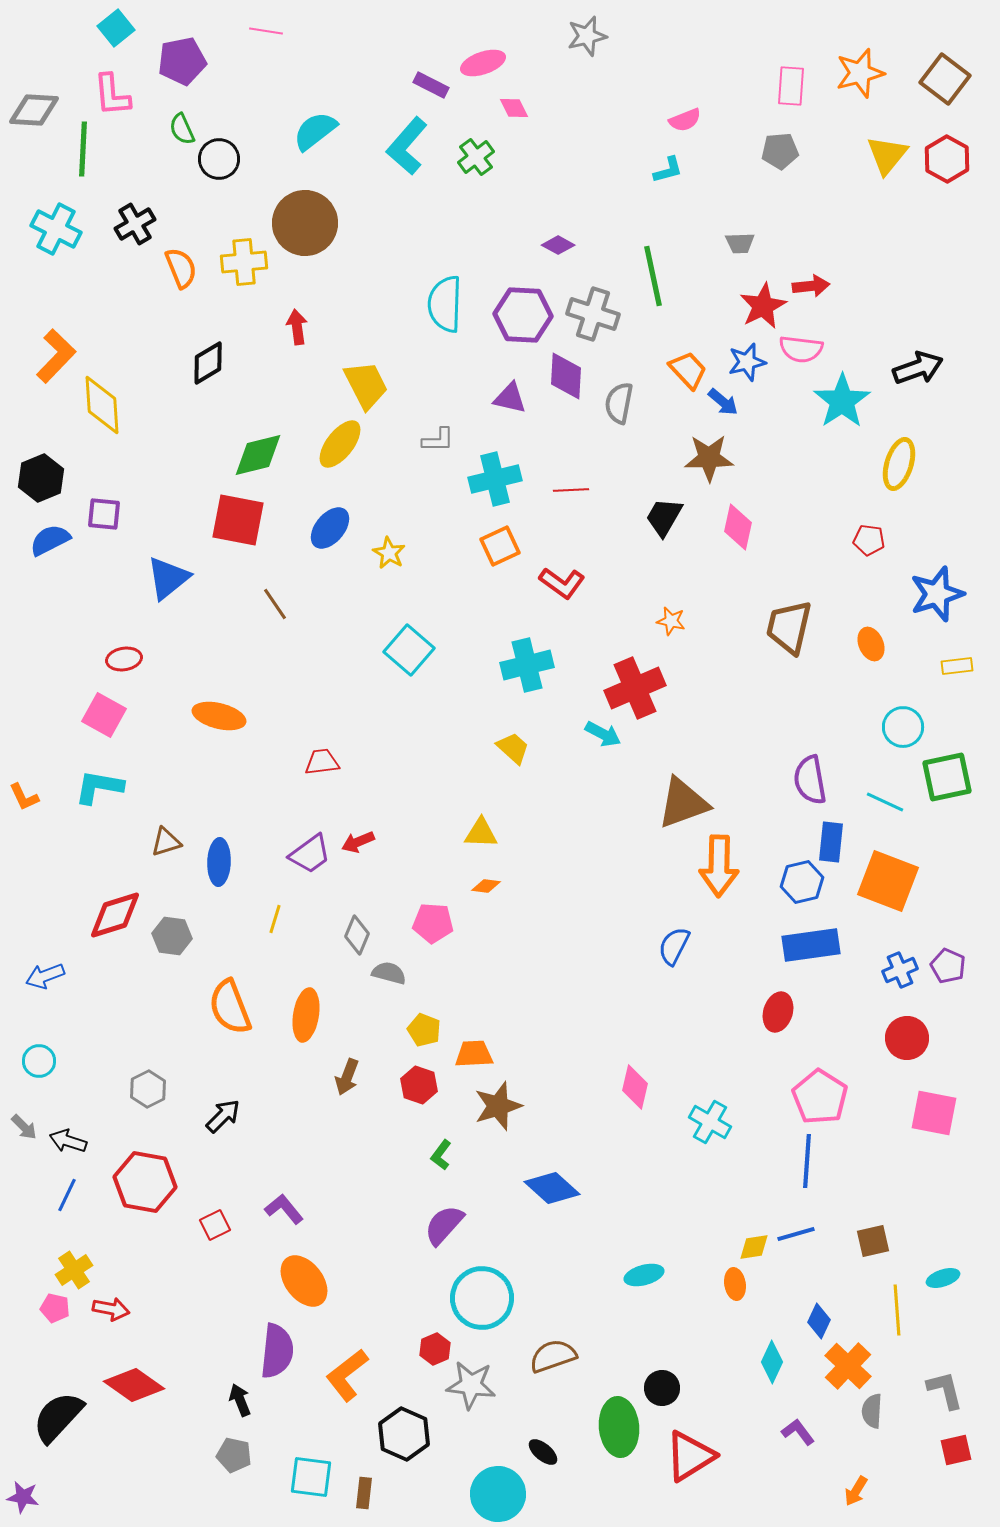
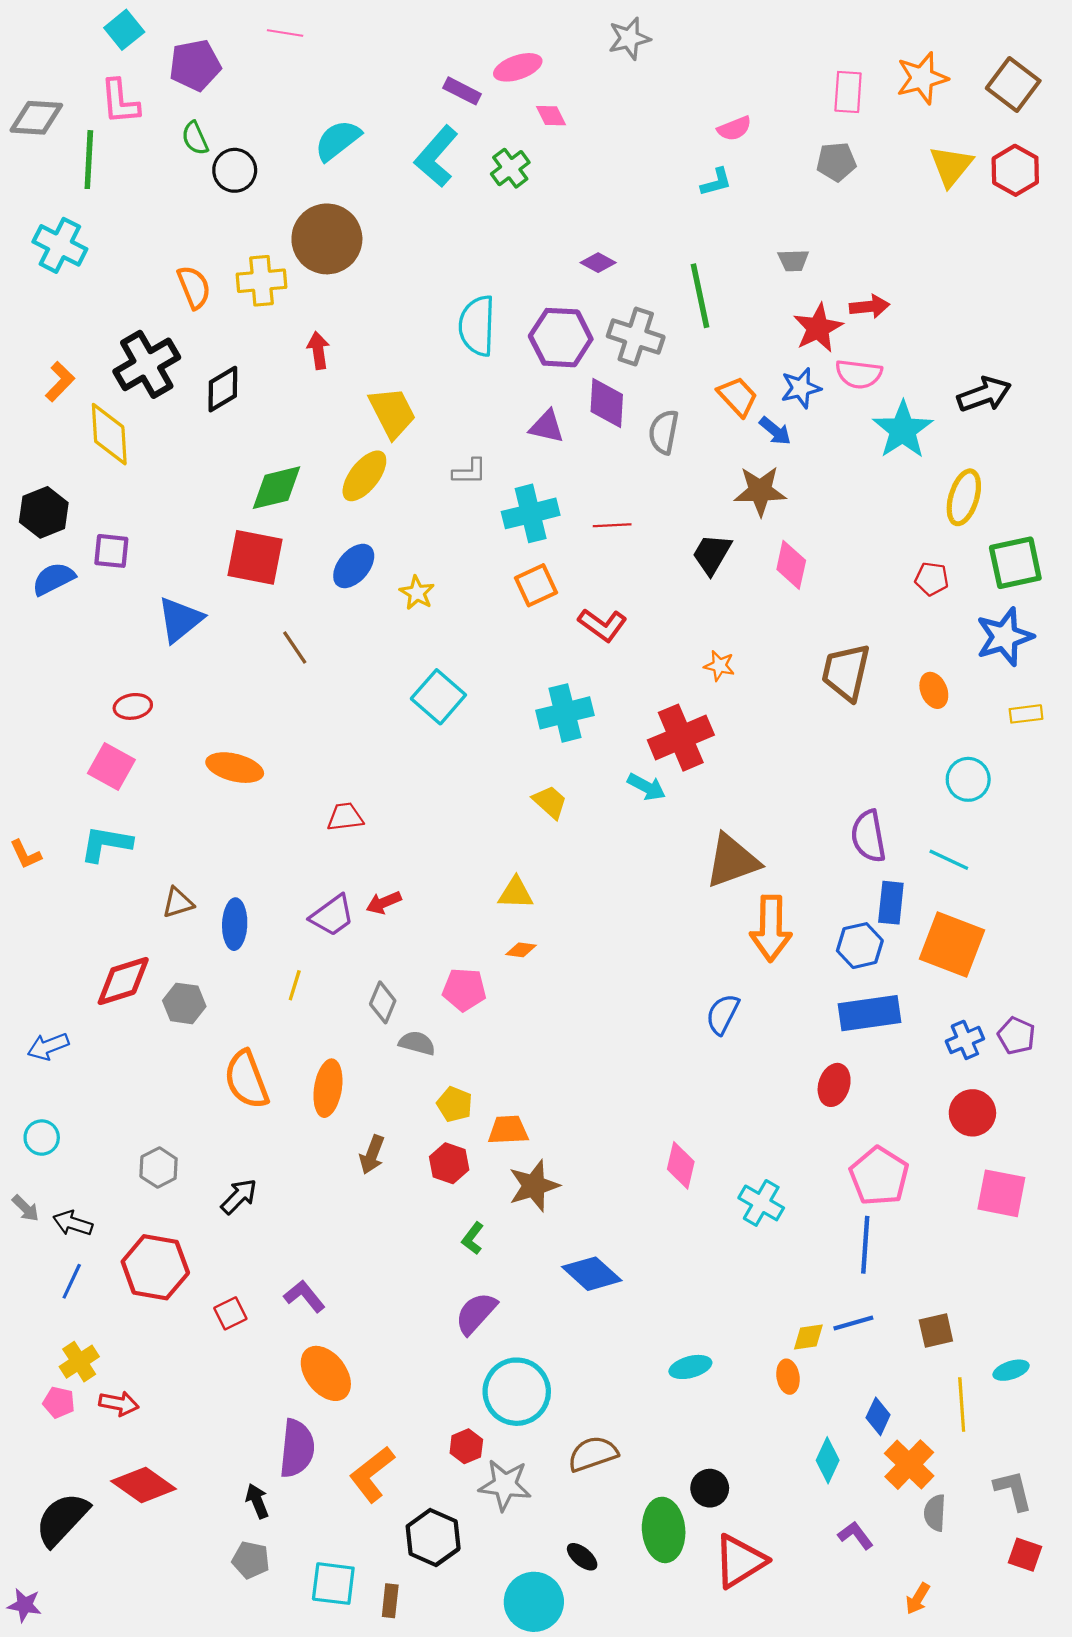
black cross: (135, 224) -> (147, 364), moved, size x1.5
orange L-shape: (56, 356) -> (60, 382), size x0.7
green square: (947, 777) -> (1015, 563), moved
red square: (956, 1450) -> (1025, 1555), turned 32

